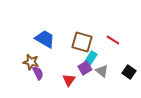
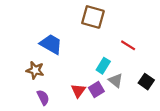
brown square: (82, 42) -> (93, 17), moved
purple square: (85, 68) -> (96, 90), moved
purple semicircle: (38, 73) -> (43, 97), moved

